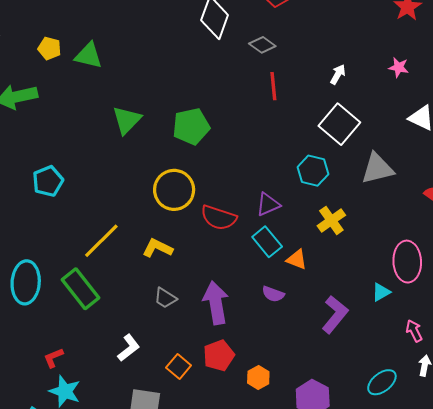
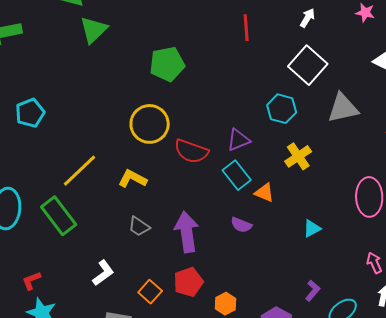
green triangle: (127, 120) -> (94, 30), moved
cyan triangle: (381, 292) -> (312, 228), moved
purple L-shape: (335, 314) -> (313, 291), moved, size x0.6

